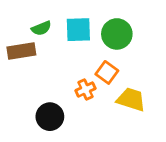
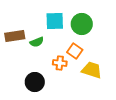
green semicircle: (41, 28) -> (37, 42), moved
orange cross: (85, 90) -> (60, 63), turned 32

